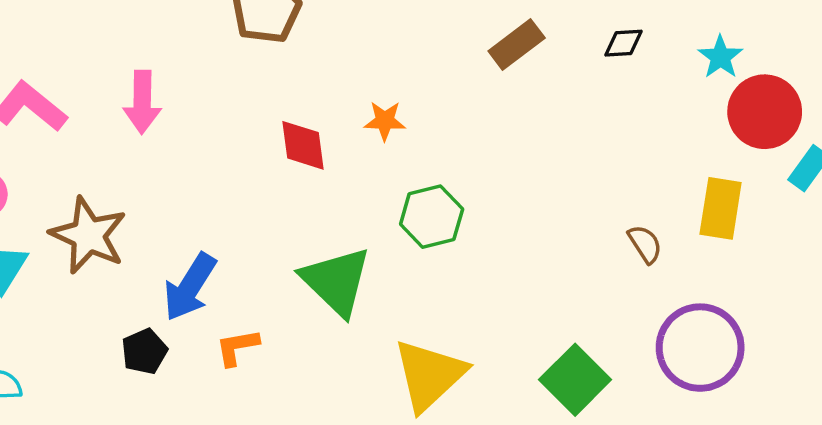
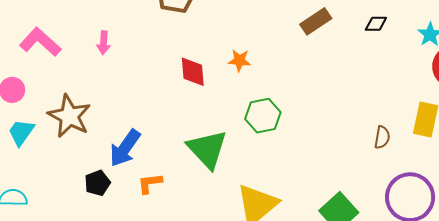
pink arrow: (142, 102) -> (104, 43), size x0.7
brown semicircle: (645, 244) -> (382, 137), turned 40

